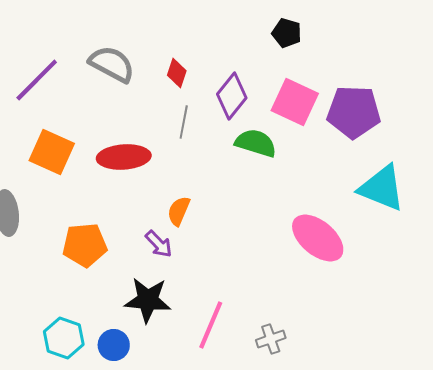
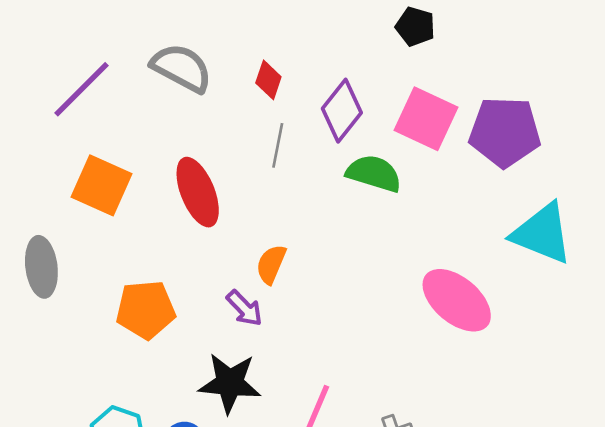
red ellipse: (124, 157) -> (198, 192), turned 72

